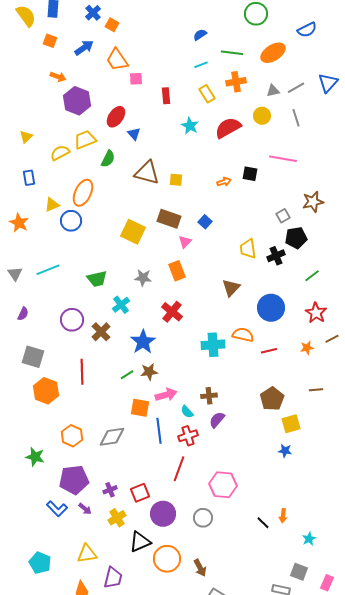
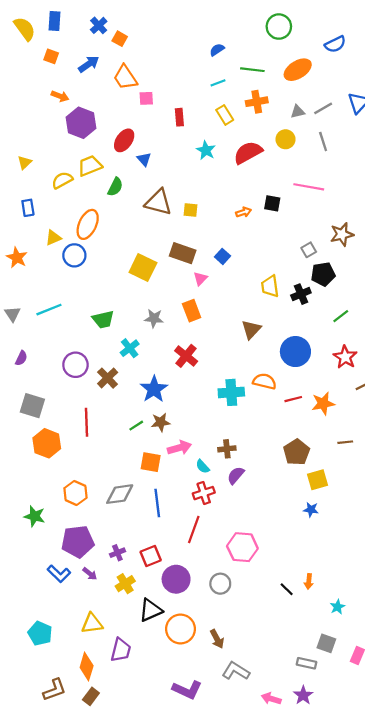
orange star: (307, 348) -> (323, 403), moved, size x1.5
blue line: (159, 431) -> (157, 503), moved

